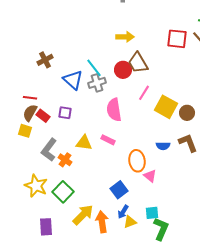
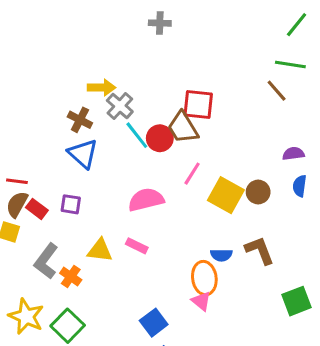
yellow arrow: (125, 37) -> (101, 88), moved
red square: (177, 39) -> (198, 104), moved
brown cross: (45, 60) -> (80, 120), moved, turned -35
cyan line: (94, 68) -> (137, 135), moved
gray cross: (97, 83) -> (120, 106), moved, turned -30
pink semicircle: (114, 110) -> (146, 200), turned 85
brown circle: (187, 113) -> (258, 192), moved
orange ellipse: (137, 161) -> (204, 278), moved

